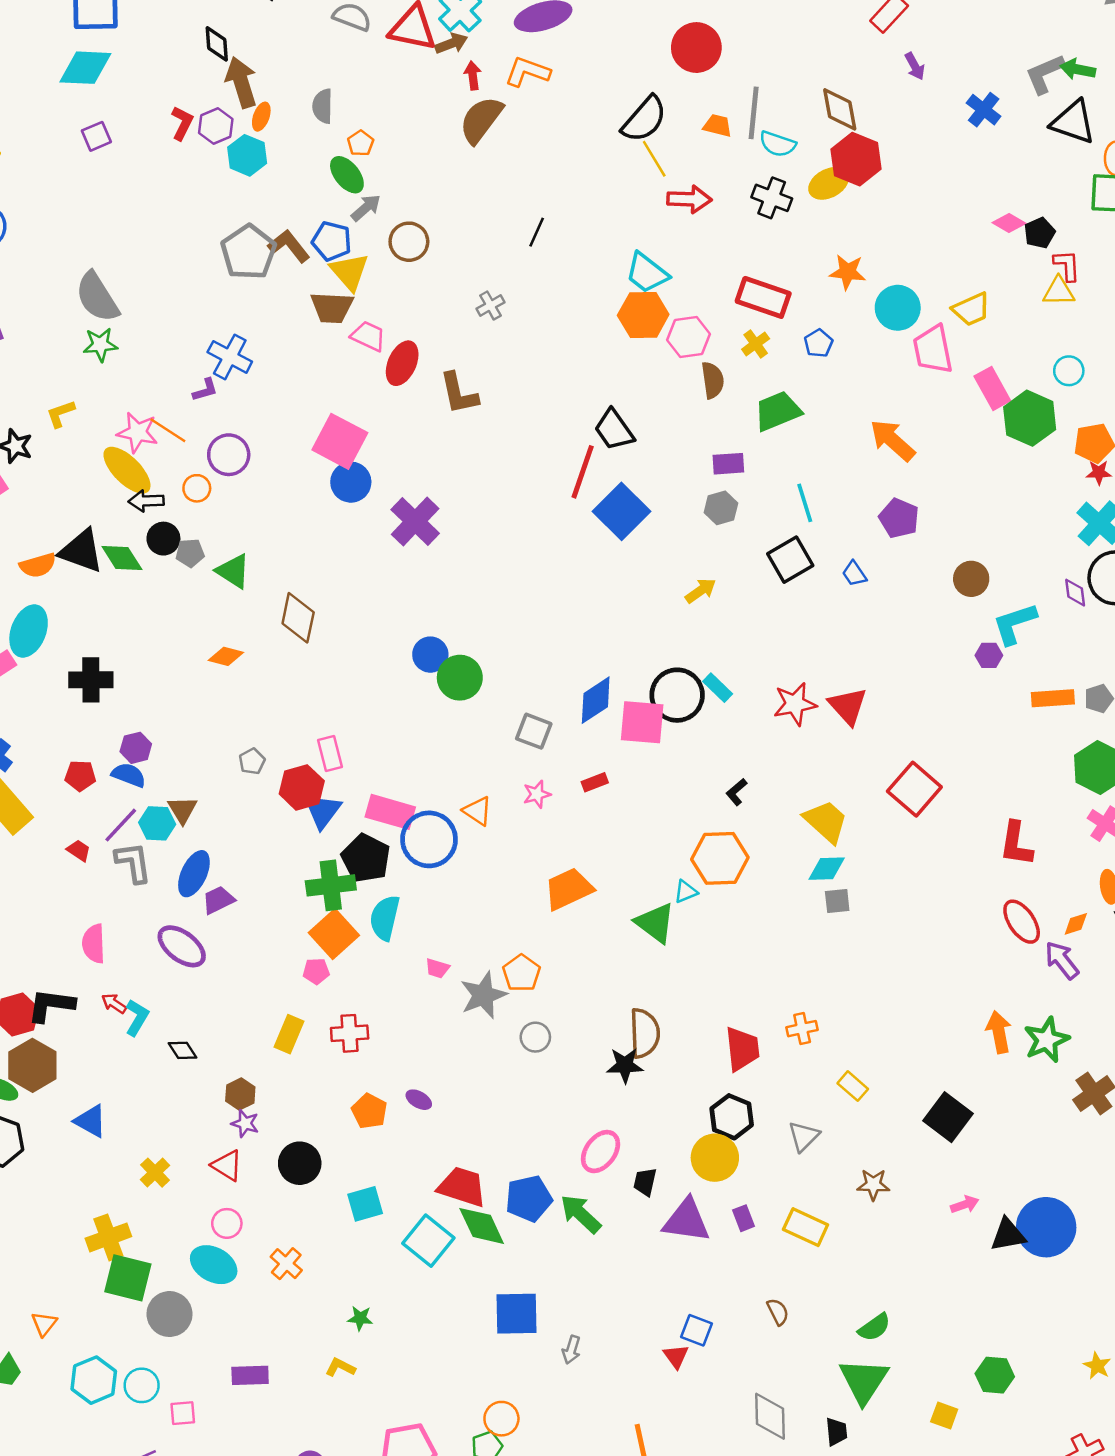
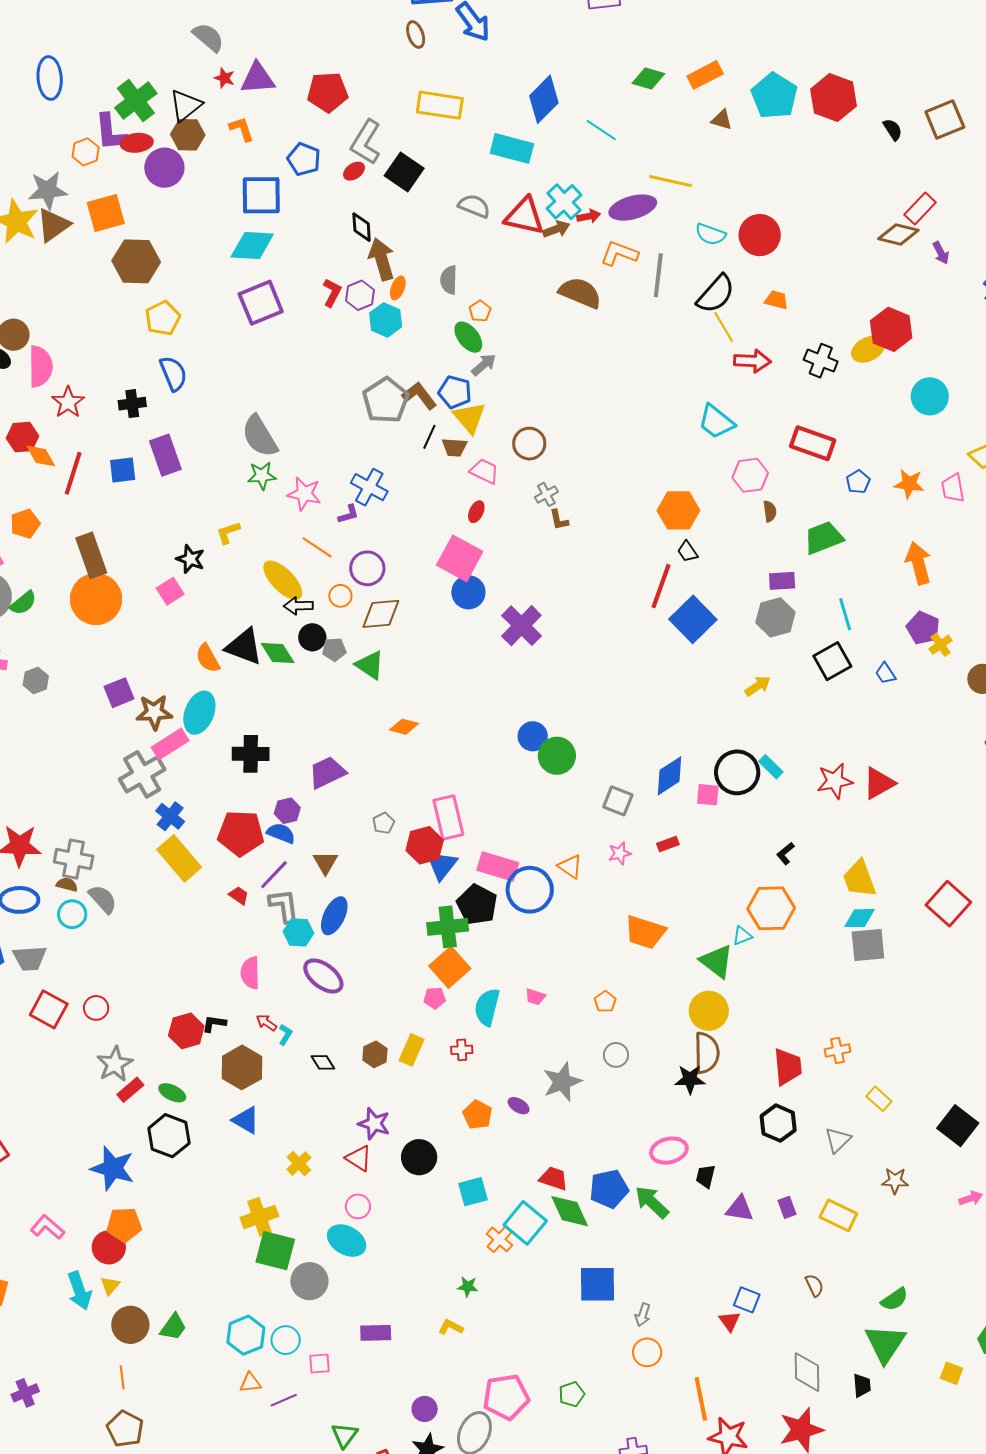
red arrow: (473, 75) -> (589, 216), moved, turned 85
brown diamond: (840, 109) -> (898, 235), moved, turned -66
gray line: (754, 113) -> (658, 275), moved
brown semicircle: (481, 120) -> (580, 293), turned 75
purple square: (96, 136) -> (261, 303), size x1.8
cyan semicircle: (778, 144) -> (711, 234), moved
black line: (537, 232) -> (429, 437), moved
brown circle: (409, 242) -> (529, 444), moved
orange star: (848, 272) -> (909, 484), moved
gray cross: (490, 306) -> (546, 494), moved
brown trapezoid: (332, 308) -> (455, 447), size x0.7
cyan circle: (898, 308) -> (930, 396), moved
orange hexagon: (643, 315) -> (678, 510), moved
yellow cross: (756, 344) -> (941, 645), moved
pink trapezoid: (933, 349) -> (953, 488), size x0.7
red ellipse: (402, 363) -> (476, 512), moved, size x0.6
brown semicircle: (713, 380) -> (770, 511), size x0.7
brown L-shape: (459, 393) -> (559, 520), size x0.6
black trapezoid: (614, 430) -> (687, 551), size x0.6
pink star: (137, 432) -> (304, 494), moved
orange arrow: (892, 440) -> (918, 563), turned 33
gray hexagon: (721, 508) -> (775, 617), size x1.4
orange semicircle: (38, 565) -> (208, 658), turned 76
brown diamond: (298, 618) -> (381, 614), moved, turned 72
orange diamond: (226, 656) -> (404, 727), moved
red triangle: (848, 706) -> (879, 783), turned 42
pink square: (642, 722) -> (708, 795), size x0.6
pink rectangle: (330, 754) -> (448, 817), size x1.5
red pentagon: (80, 776) -> (241, 833), size x1.8
red square: (914, 789) -> (948, 904), moved
yellow trapezoid: (826, 821) -> (859, 879), turned -153
cyan hexagon: (157, 823) -> (298, 932), moved
orange trapezoid: (569, 889) -> (645, 932), turned -138
purple trapezoid: (218, 900) -> (327, 772), moved, size x1.4
gray square: (837, 901) -> (868, 945), size x1.6
cyan semicircle: (385, 918) -> (487, 1007), moved
orange pentagon: (522, 973) -> (605, 1002), size x0.7
gray star: (483, 995) -> (562, 1082), moved
black L-shape: (51, 1005) -> (214, 1024), size x0.6
cyan L-shape: (137, 1017) -> (285, 1035), size x0.7
red cross: (350, 1033) -> (462, 1050), size x0.7
brown hexagon: (32, 1065) -> (242, 1067), moved
brown hexagon: (240, 1094) -> (375, 1054), moved
purple star: (245, 1123) -> (374, 1124), size x1.4
pink ellipse: (601, 1152) -> (669, 1151), turned 39
yellow circle: (715, 1158) -> (709, 1011), moved
red trapezoid: (462, 1187) -> (554, 1178), size x0.7
purple triangle: (686, 1221) -> (740, 1209), size x0.7
orange cross: (286, 1264) -> (499, 1239), moved
orange triangle: (44, 1324) -> (250, 1383), moved, turned 45
orange circle: (501, 1419) -> (647, 1352), moved

